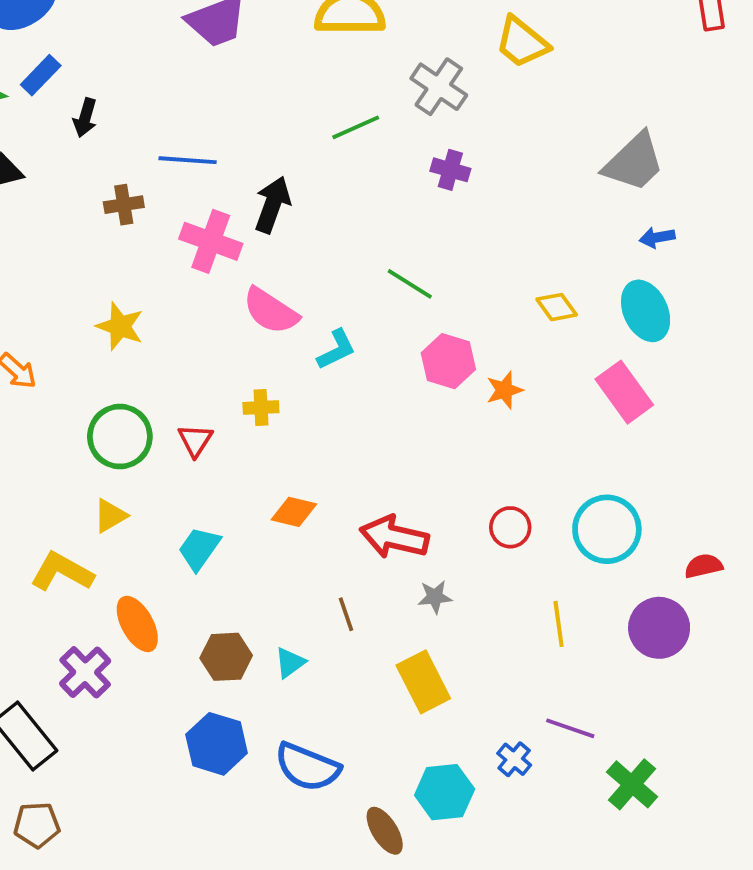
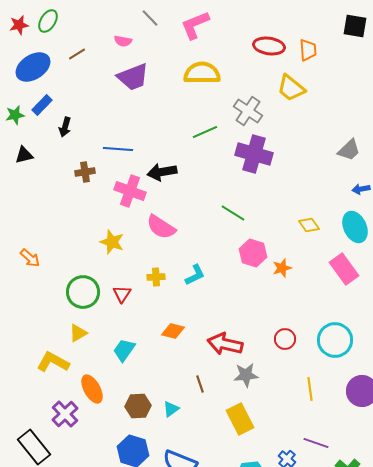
gray trapezoid: (634, 162) -> (349, 150), size x0.7
purple cross: (450, 170) -> (254, 154), size x1.8
black arrow: (273, 205) -> (162, 172), turned -120
yellow star: (120, 326) -> (112, 242), moved
cyan L-shape: (336, 350) -> (195, 275), moved
gray star: (435, 597) -> (246, 375), size x1.4

